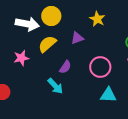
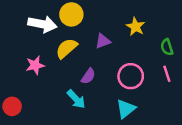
yellow star: (97, 19) -> (135, 27), moved
cyan triangle: (108, 95) -> (126, 109), moved, turned -42

